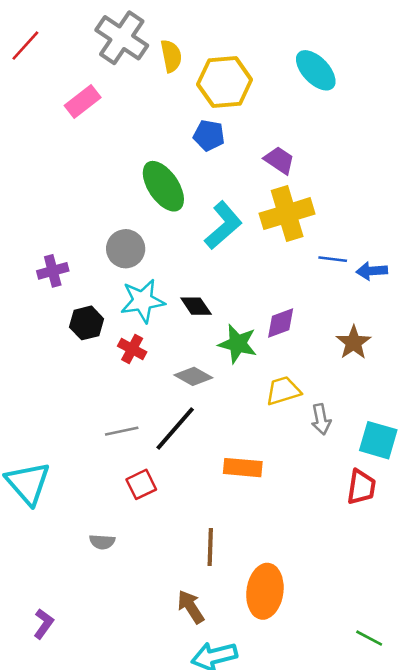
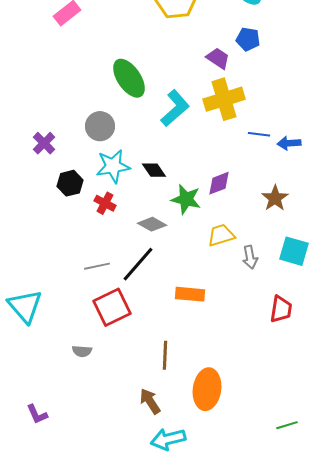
blue pentagon: (209, 135) -> (248, 39), moved
purple cross: (53, 271) -> (44, 143), turned -30
cyan square: (378, 440) -> (294, 251), moved
red square: (141, 484) -> (112, 307), size x1.6
purple L-shape: (44, 624) -> (37, 414), turned 120
green line: (369, 638) -> (287, 425), turned -45

